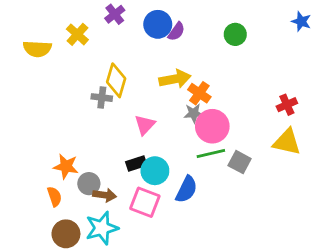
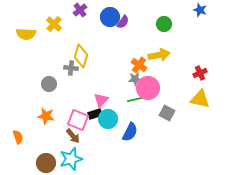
blue star: (301, 21) -> (200, 10), moved
yellow arrow: (175, 79) -> (159, 55), moved
pink triangle: (145, 125) -> (101, 100), moved
green line: (211, 153) -> (137, 99), moved
gray circle: (89, 184) -> (49, 84), moved
brown arrow: (105, 195) -> (73, 136), turned 42
orange semicircle: (54, 197) -> (18, 137), moved
pink square: (145, 202) -> (78, 120), moved

